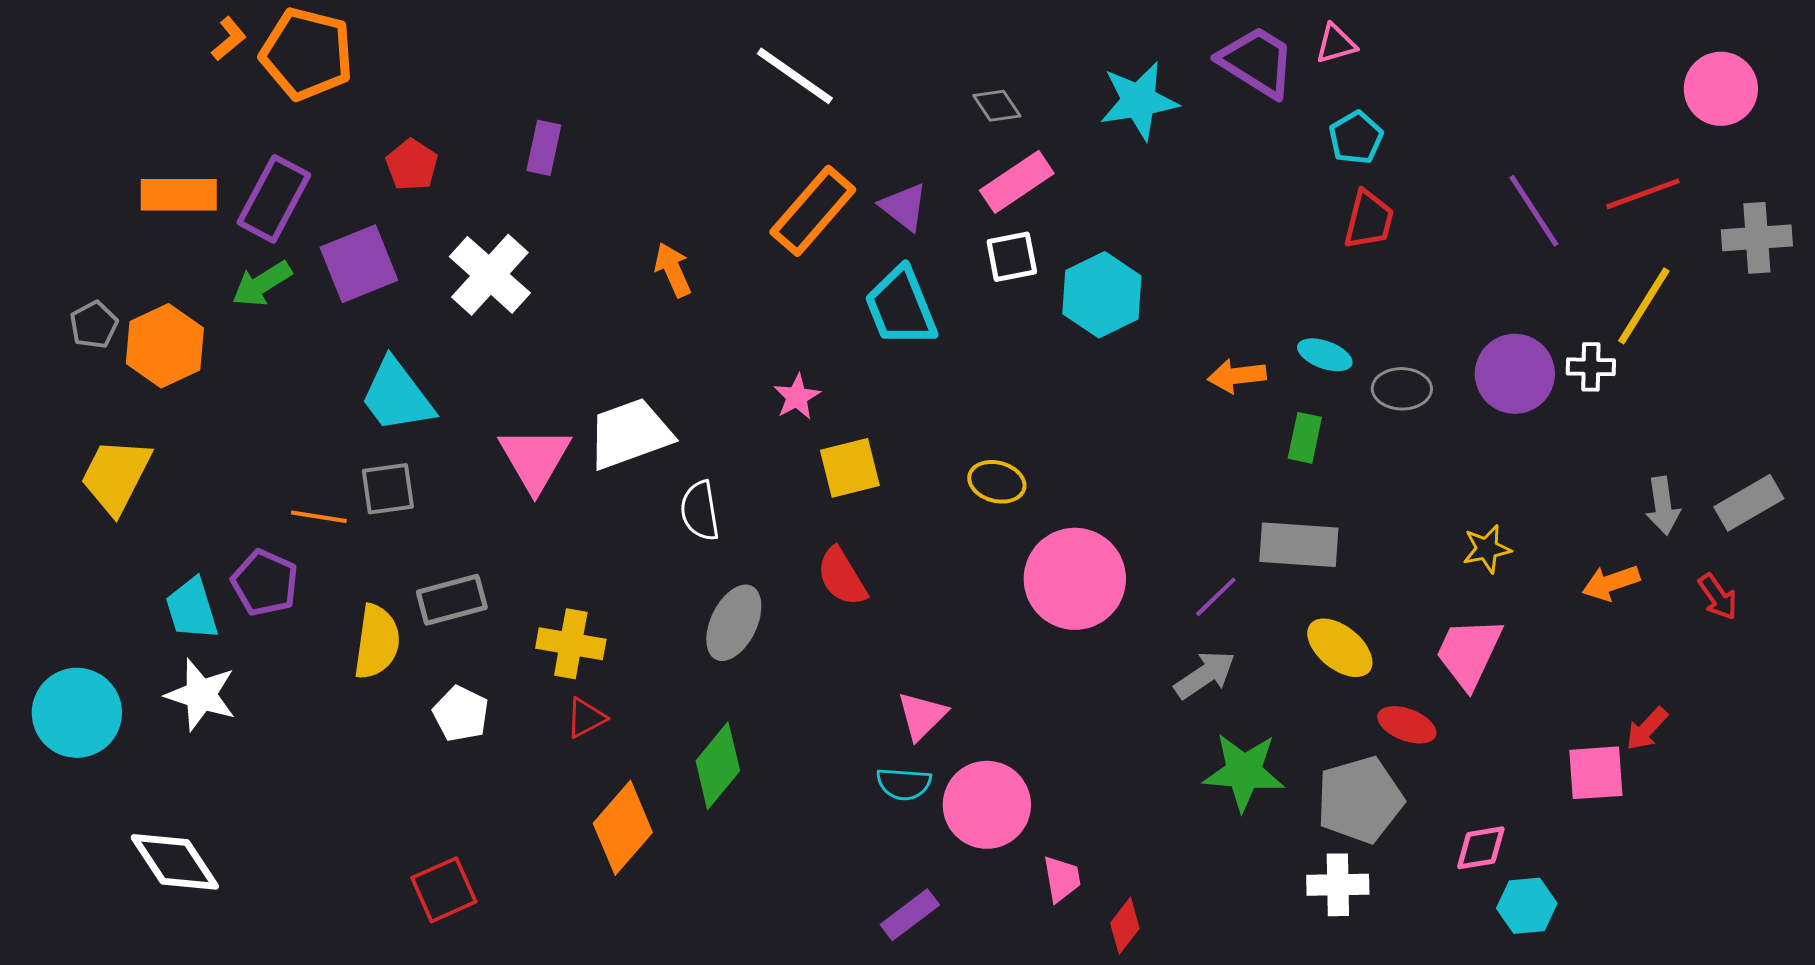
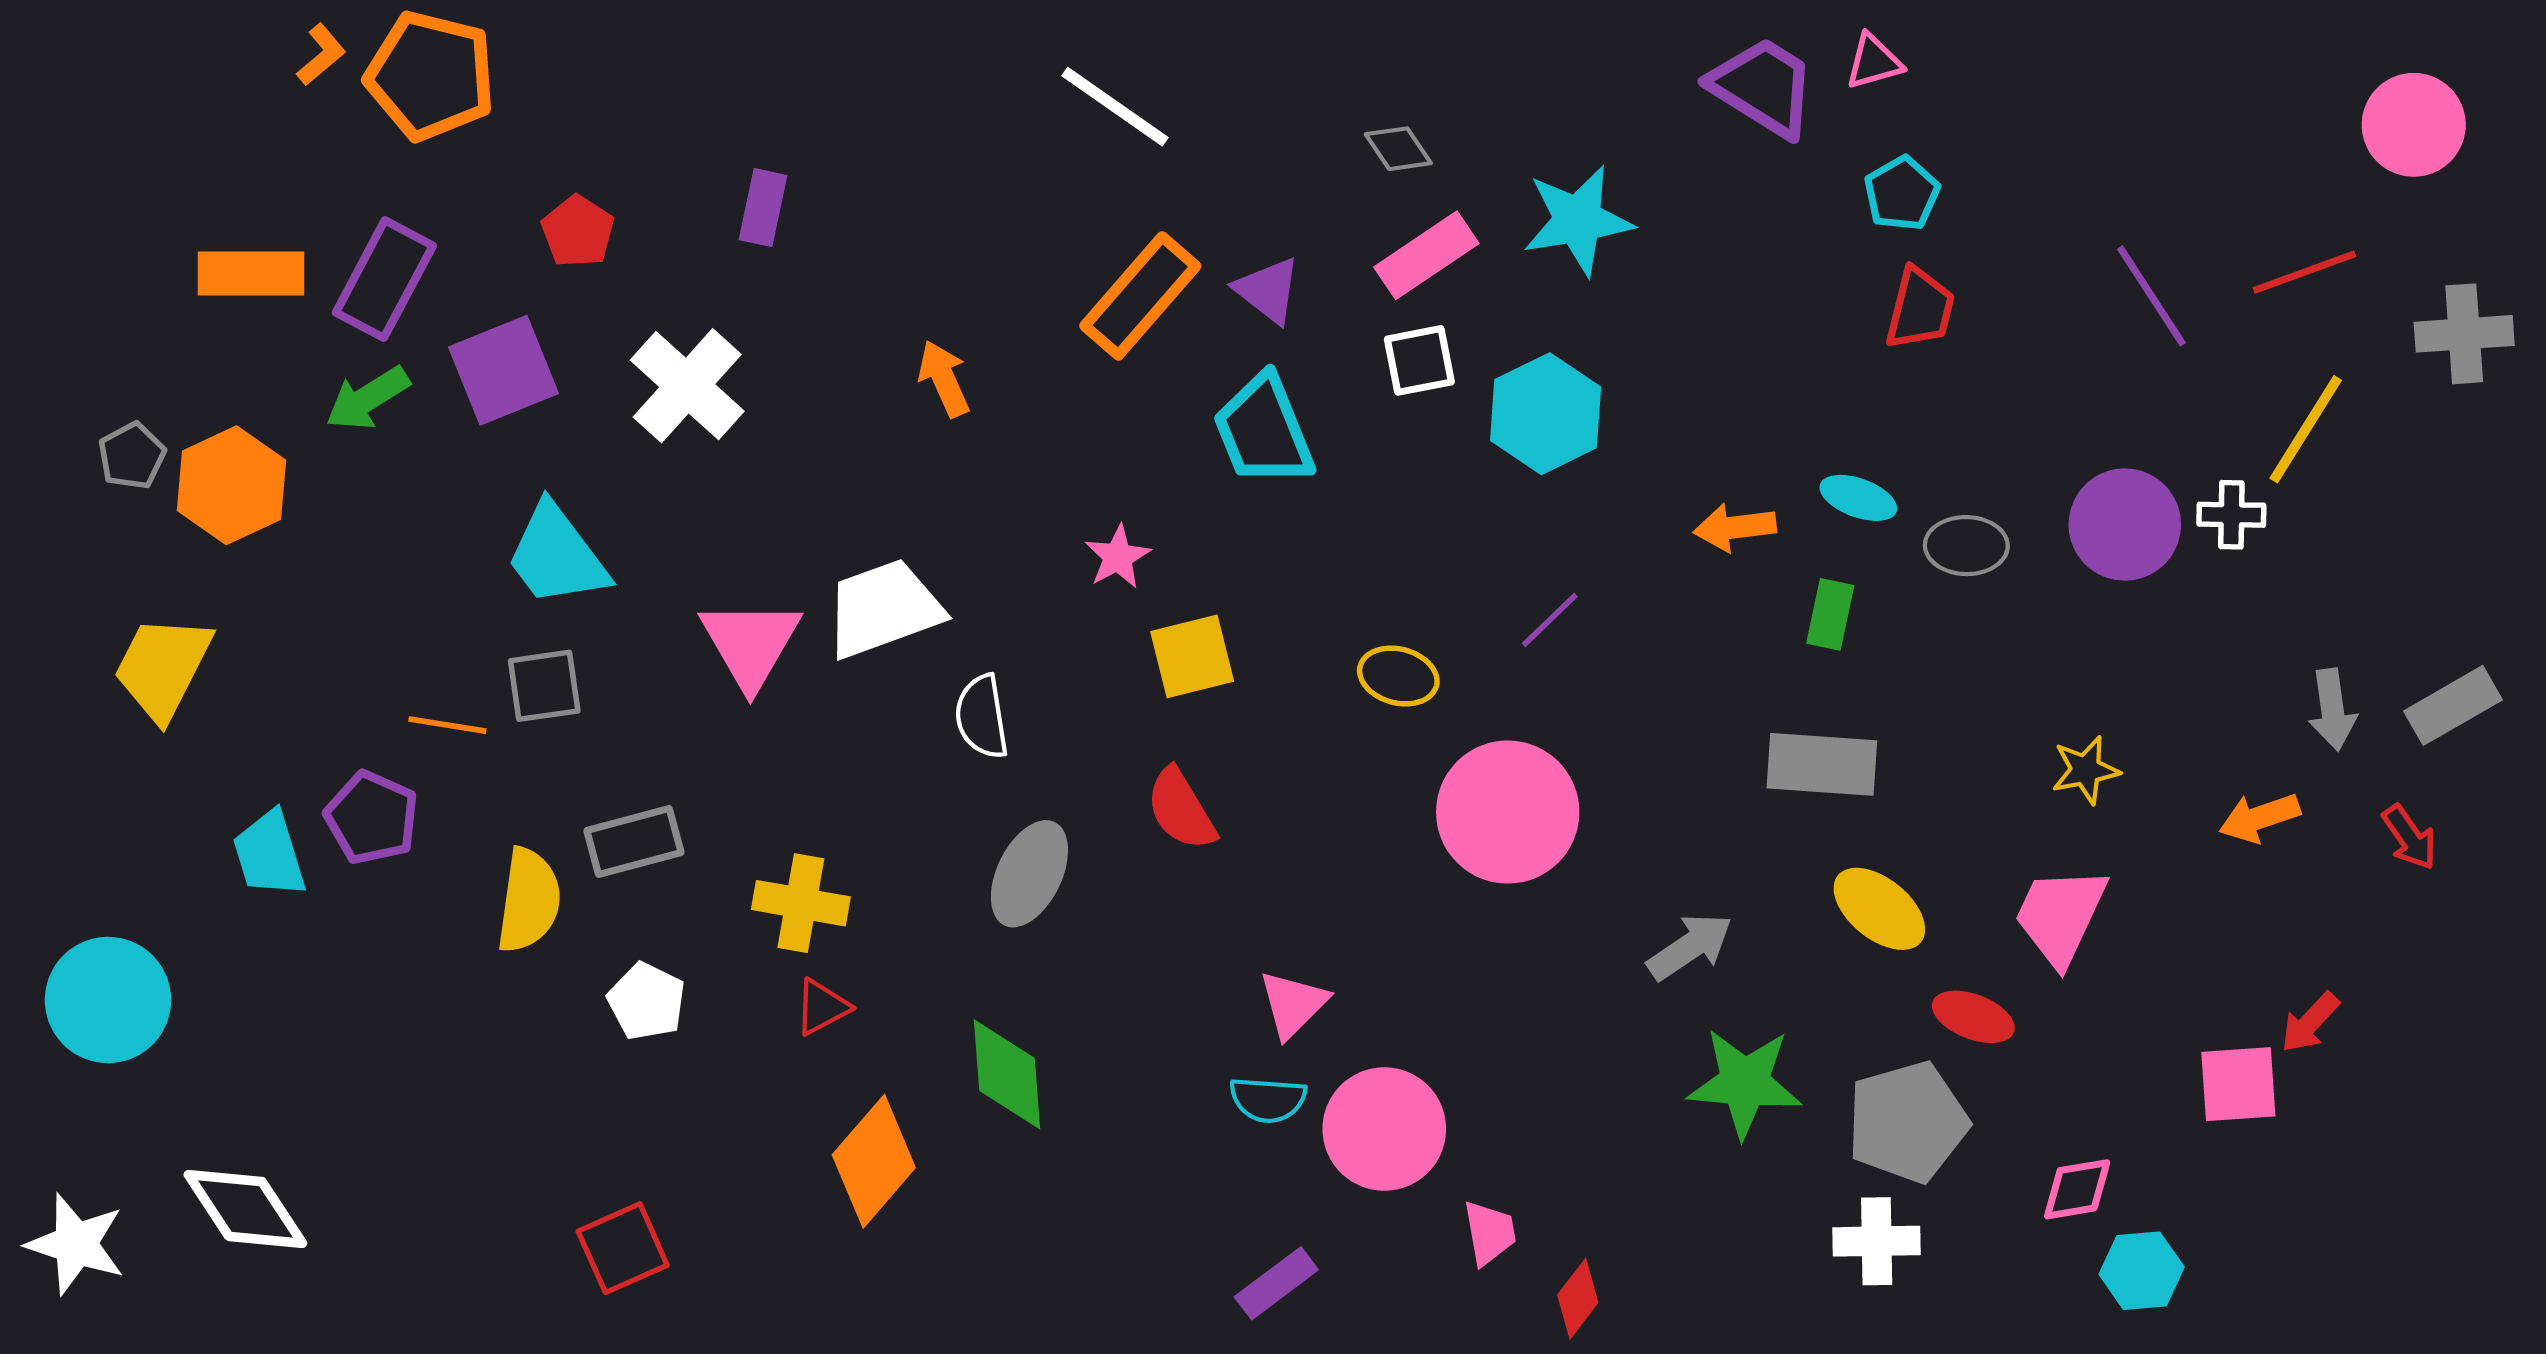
cyan star: (1139, 101) -> (1578, 220), moved
purple line: (1216, 597) -> (1550, 620), moved
white star: (201, 695) -> (76, 1244), moved
green diamond: (718, 766) -> (1007, 1074), turned -44

